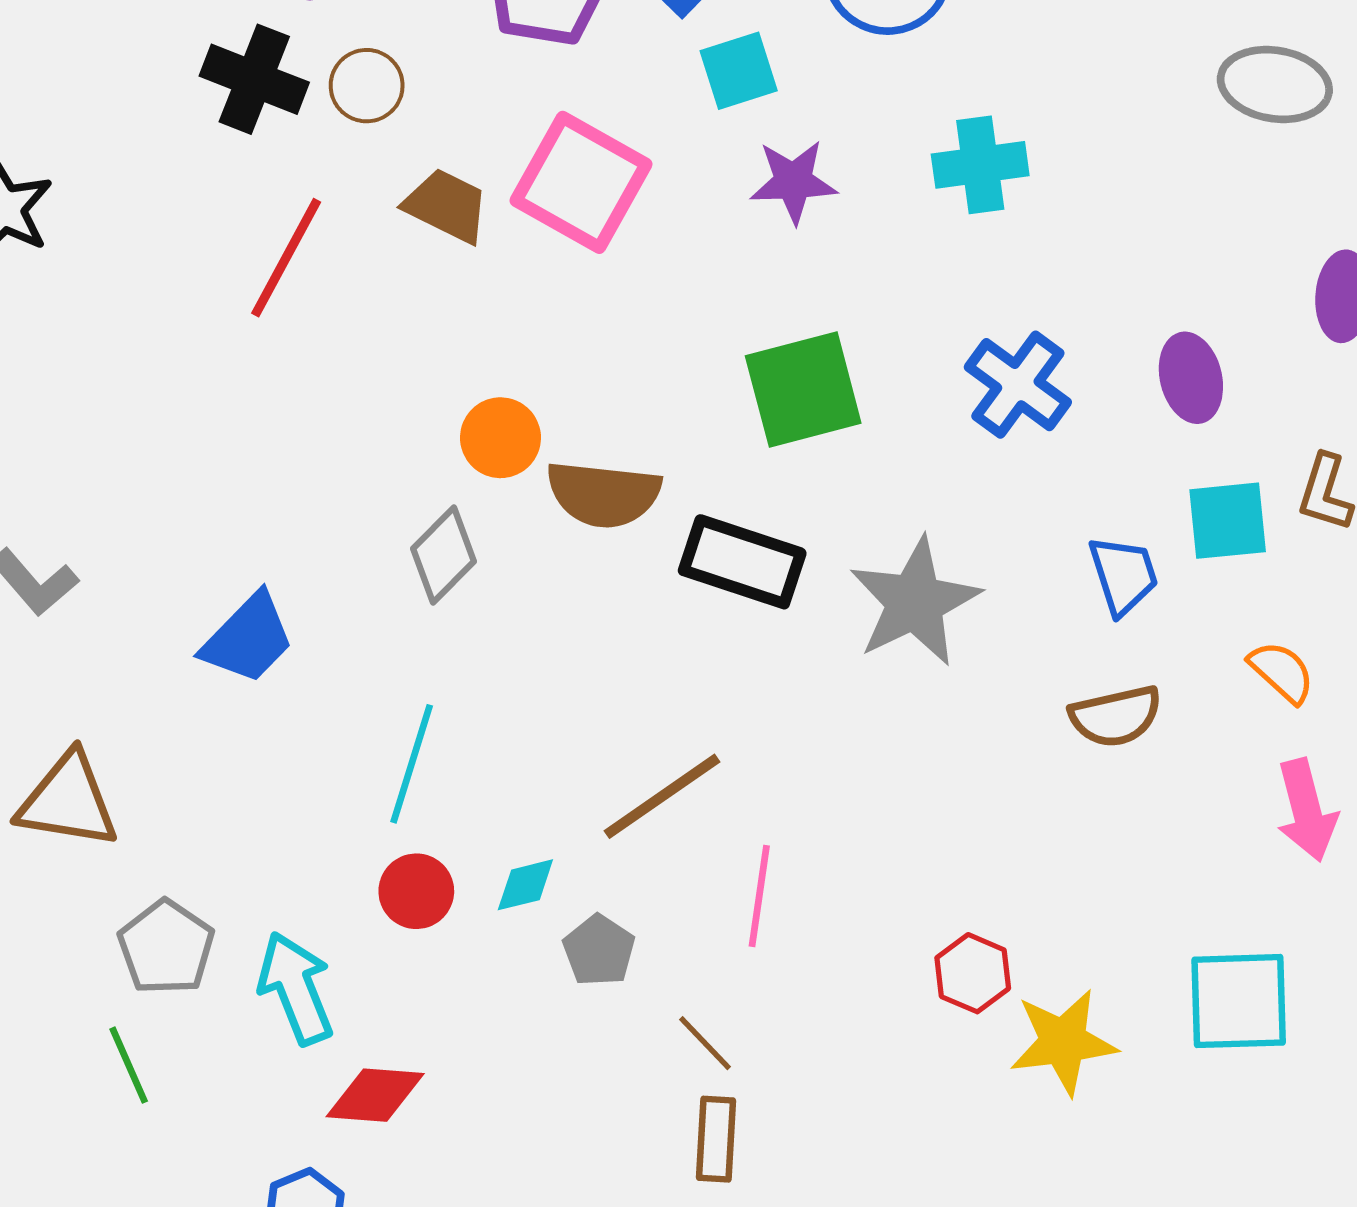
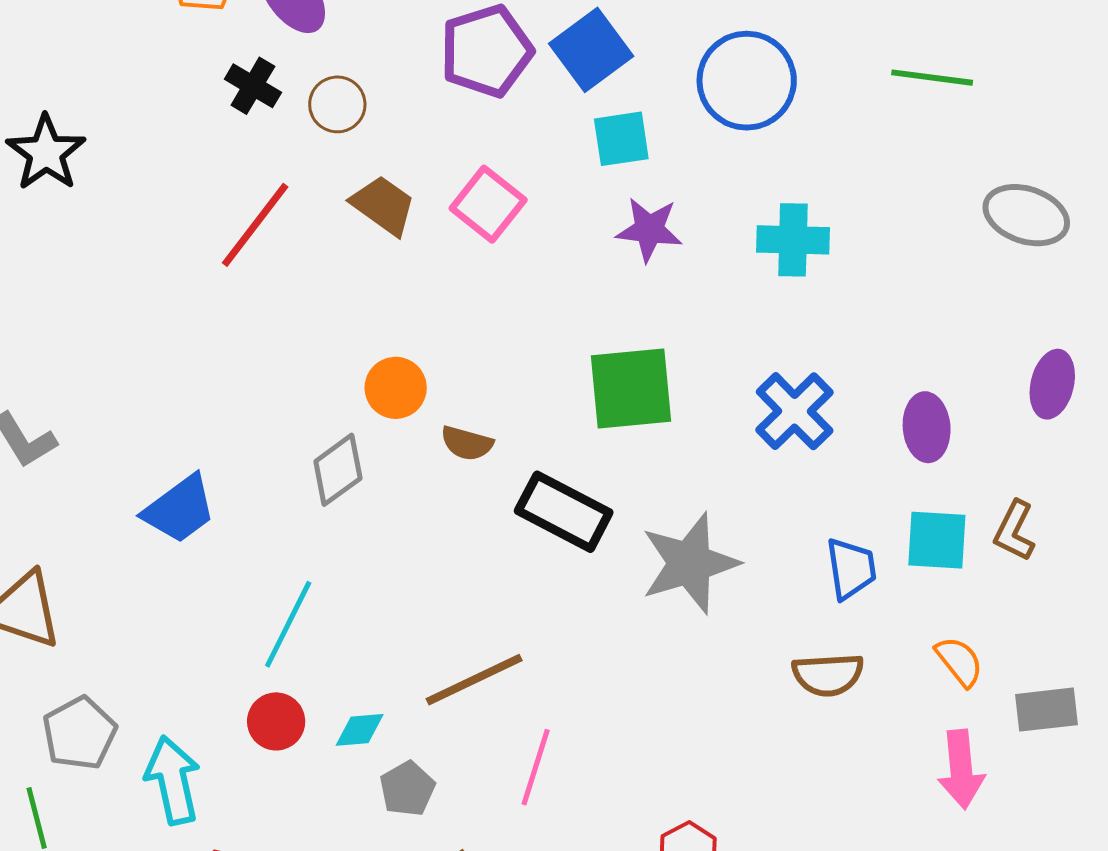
black cross: (254, 79) -> (253, 86), size x0.7
pink square: (581, 182) -> (488, 204), size x0.7
brown semicircle: (603, 494) -> (467, 443), size x0.6

